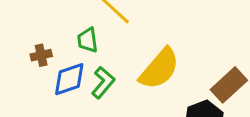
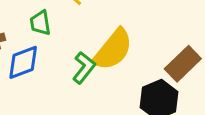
green L-shape: (103, 83) -> (84, 68), moved

